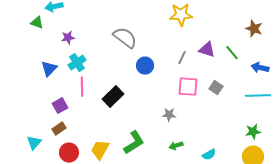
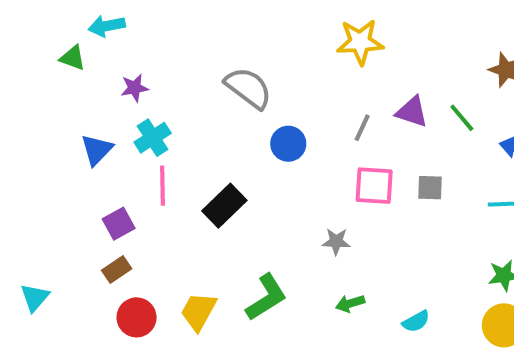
gray square: (216, 88) -> (430, 188), turned -32
cyan triangle: (34, 143) -> (35, 297), moved

